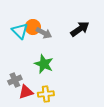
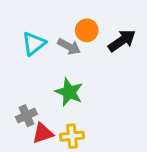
orange circle: (33, 27) -> (87, 30), moved
cyan triangle: (20, 31) -> (34, 44), turned 36

